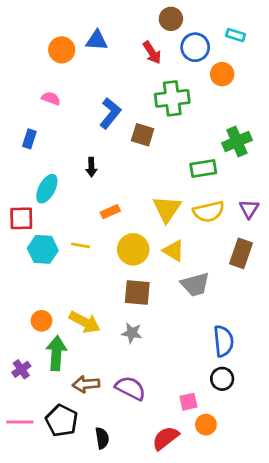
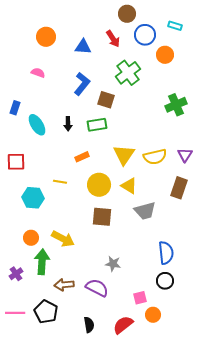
blue triangle: (97, 40) -> (83, 47), moved
green cross: (172, 98) -> (128, 73), turned -30
blue rectangle: (29, 139) -> (15, 108), moved
green rectangle: (203, 168) -> (97, 125), moved
cyan ellipse: (47, 189) -> (37, 125), moved, turned -60
cyan hexagon: (43, 249) -> (33, 198), moved
gray star: (132, 333) -> (113, 264), moved
black semicircle: (102, 438) -> (89, 325), moved

